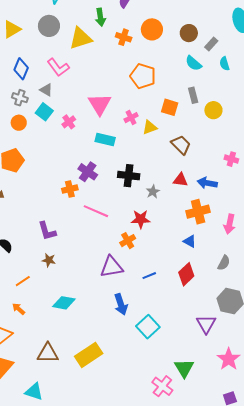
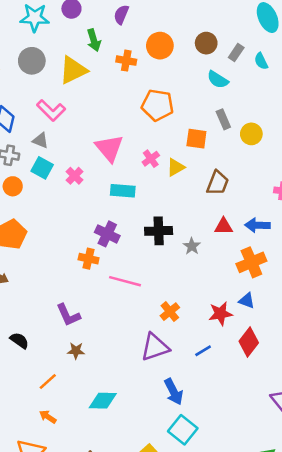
cyan semicircle: (225, 64) -> (261, 61), moved
brown trapezoid: (181, 145) -> (218, 183), turned 75
orange cross: (70, 189) -> (89, 259), turned 35
red star: (141, 219) -> (220, 314), moved
cyan square: (148, 327) -> (183, 430), moved

